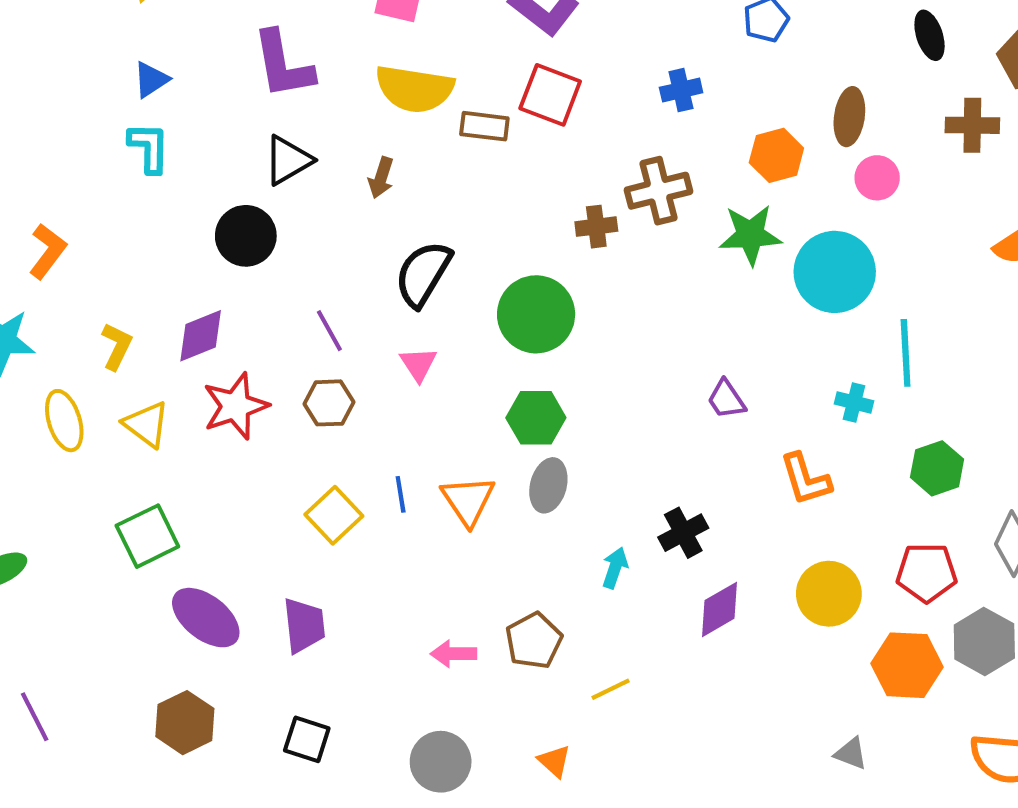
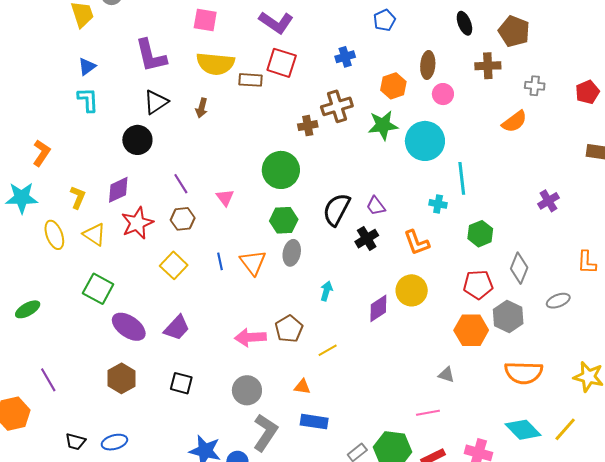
black semicircle: (423, 274) -> (337, 210), moved
yellow square: (334, 515) -> (174, 265), moved
black cross: (683, 533) -> (367, 239), moved
green square: (147, 536) -> (98, 289), turned -32
yellow circle: (829, 594) -> (412, 290), moved
purple trapezoid: (304, 625) -> (177, 328), turned 52
pink arrow: (454, 654) -> (250, 337), size x1.4
orange triangle: (554, 761) -> (302, 387), turned -30

